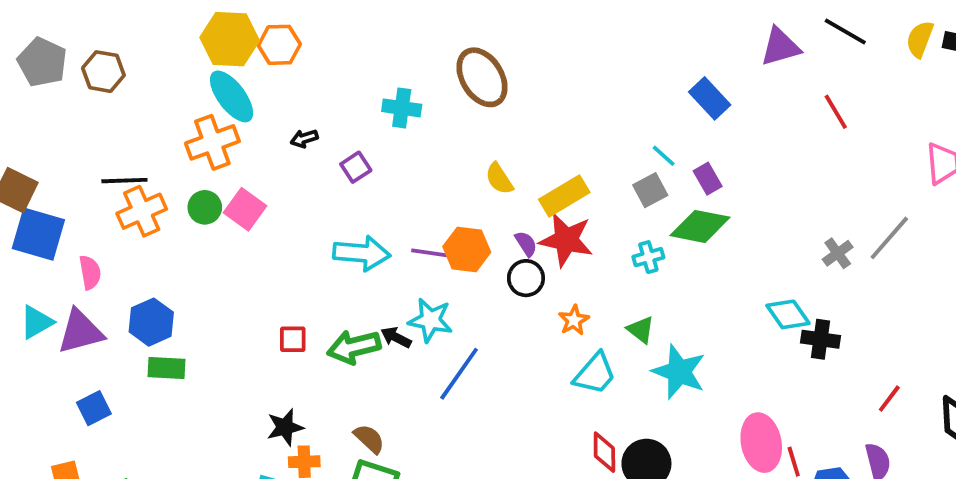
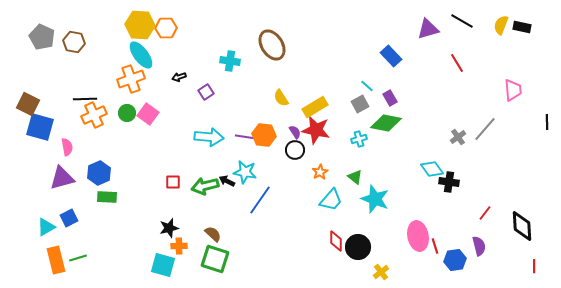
cyan triangle: (36, 322) -> (46, 227), moved

